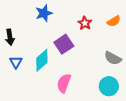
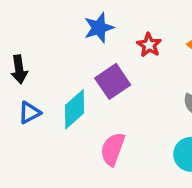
blue star: (44, 13) -> (99, 28), moved
blue triangle: (16, 62) -> (29, 113), turned 32

